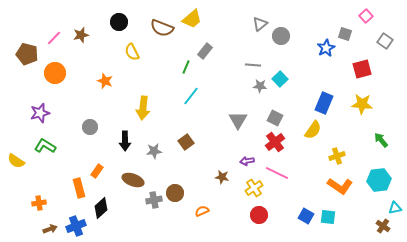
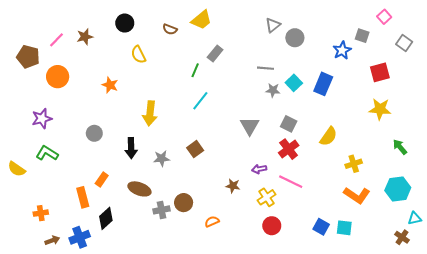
brown semicircle: (162, 28) -> (170, 29), size x0.6
blue rectangle: (324, 103) -> (323, 84), moved

